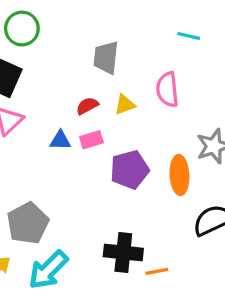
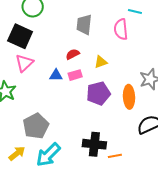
pink semicircle: (167, 89) -> (121, 29), moved
yellow triangle: (125, 105) -> (101, 62), moved

